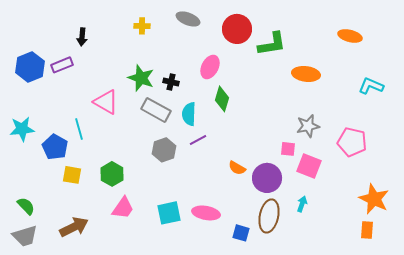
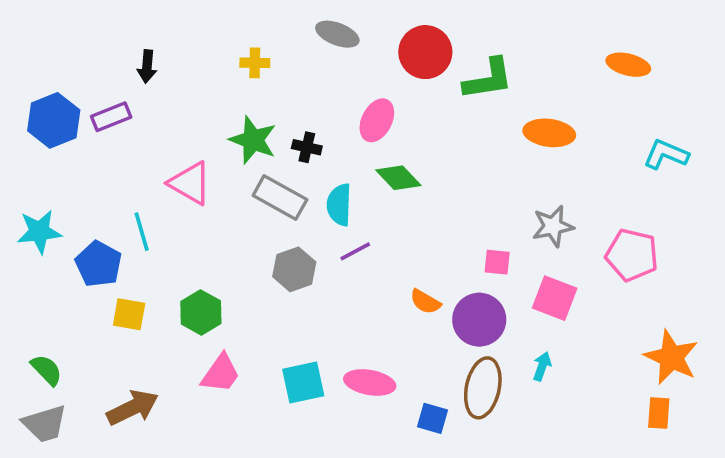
yellow cross: (142, 26) -> (255, 63), moved
green diamond: (222, 99) -> (398, 178), turned -60
pink square: (288, 149) -> (497, 262), moved

